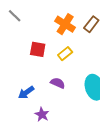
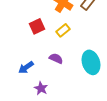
red square: (38, 49) -> (37, 26), turned -35

